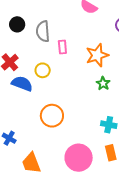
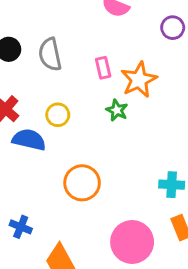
pink rectangle: (62, 47) -> (103, 68), moved
green star: (103, 83) -> (117, 110), moved

